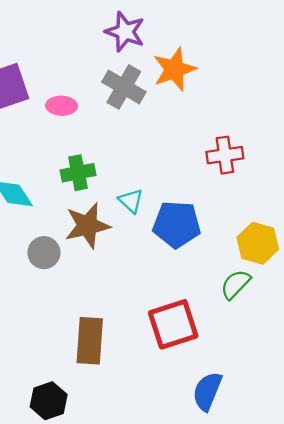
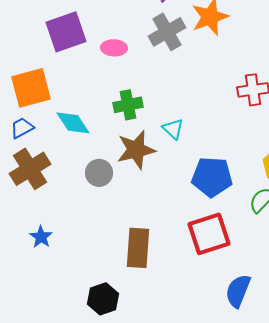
gray cross: (124, 87) -> (167, 32), turned 30
blue pentagon: (177, 224) -> (212, 177), moved

